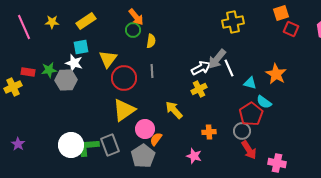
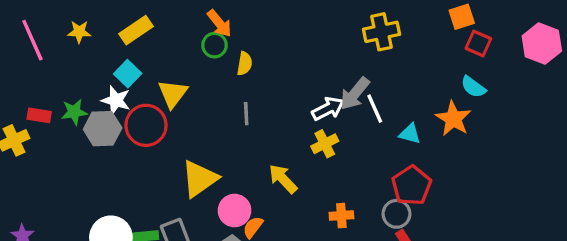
cyan square: (81, 47) -> (128, 74), turned -35
red circle: (124, 78) -> (146, 125), moved
cyan semicircle: (264, 102) -> (473, 87), moved

